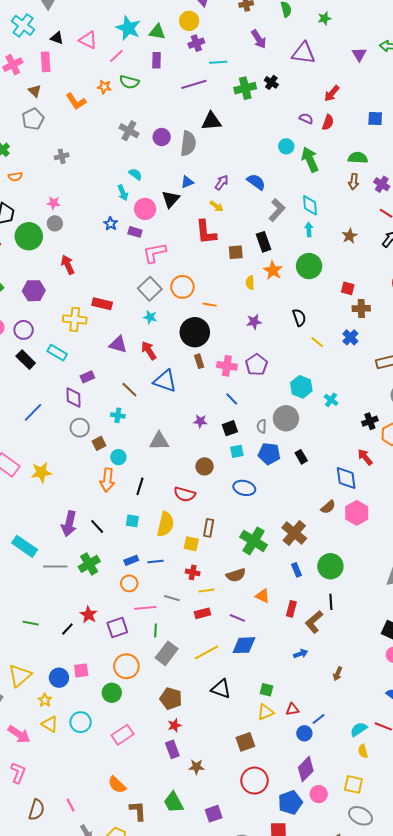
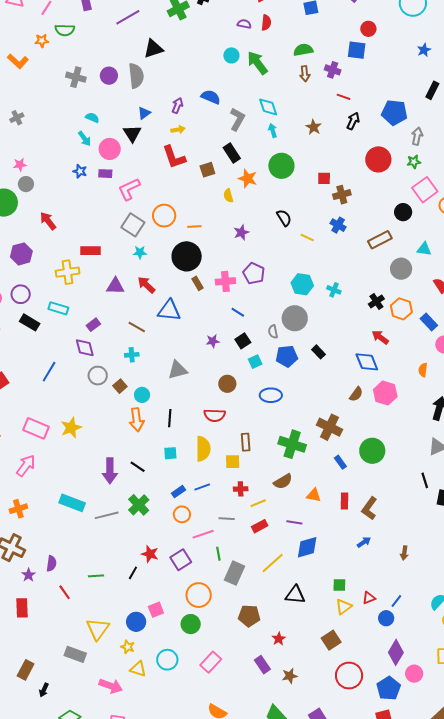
yellow arrow: (216, 206) -> (178, 130), turned -32
black line: (331, 602) -> (425, 480), moved
red star: (174, 725) -> (279, 639), moved

